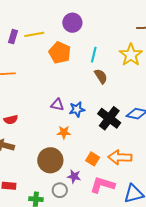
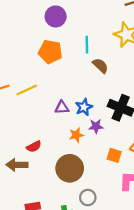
yellow line: (34, 34) -> (27, 90), moved
red semicircle: (11, 120) -> (34, 147), moved
purple star: (74, 176) -> (96, 126), moved

